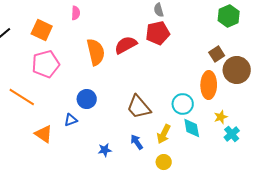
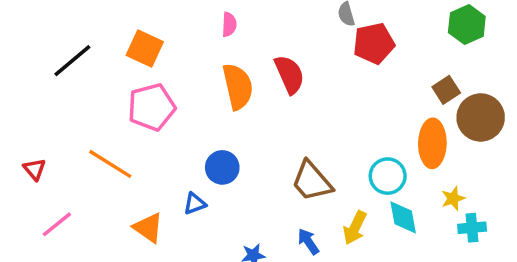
pink semicircle: (76, 13) -> (229, 24), moved
red pentagon: (158, 33) -> (374, 43), moved
red semicircle: (126, 45) -> (289, 74), turned 95
cyan cross: (232, 134) -> (472, 228), turned 35

